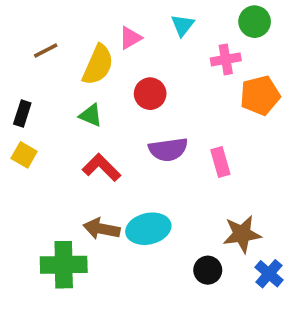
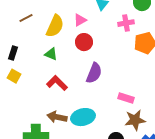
pink triangle: (130, 38) -> (80, 20), moved
purple semicircle: (168, 149) -> (94, 73), turned -60
pink rectangle: (220, 162) -> (126, 98), moved, turned -56

